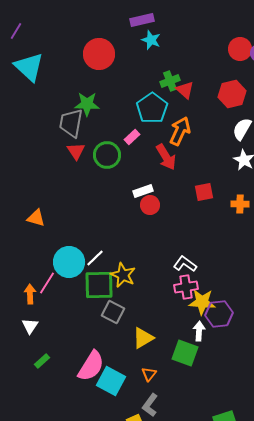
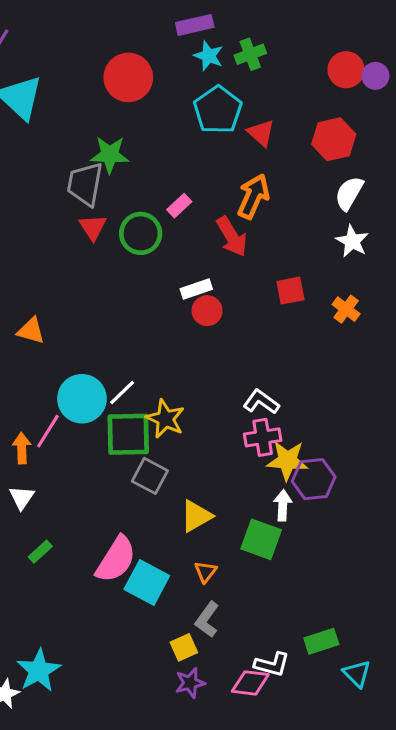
green cross: (170, 81) -> (250, 54), moved
cyan pentagon: (152, 108) -> (218, 110), moved
orange cross: (240, 204) -> (346, 309), turned 36

